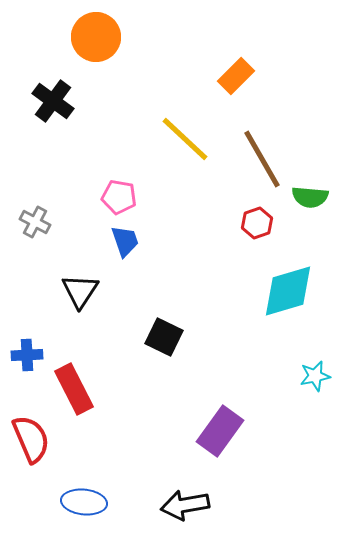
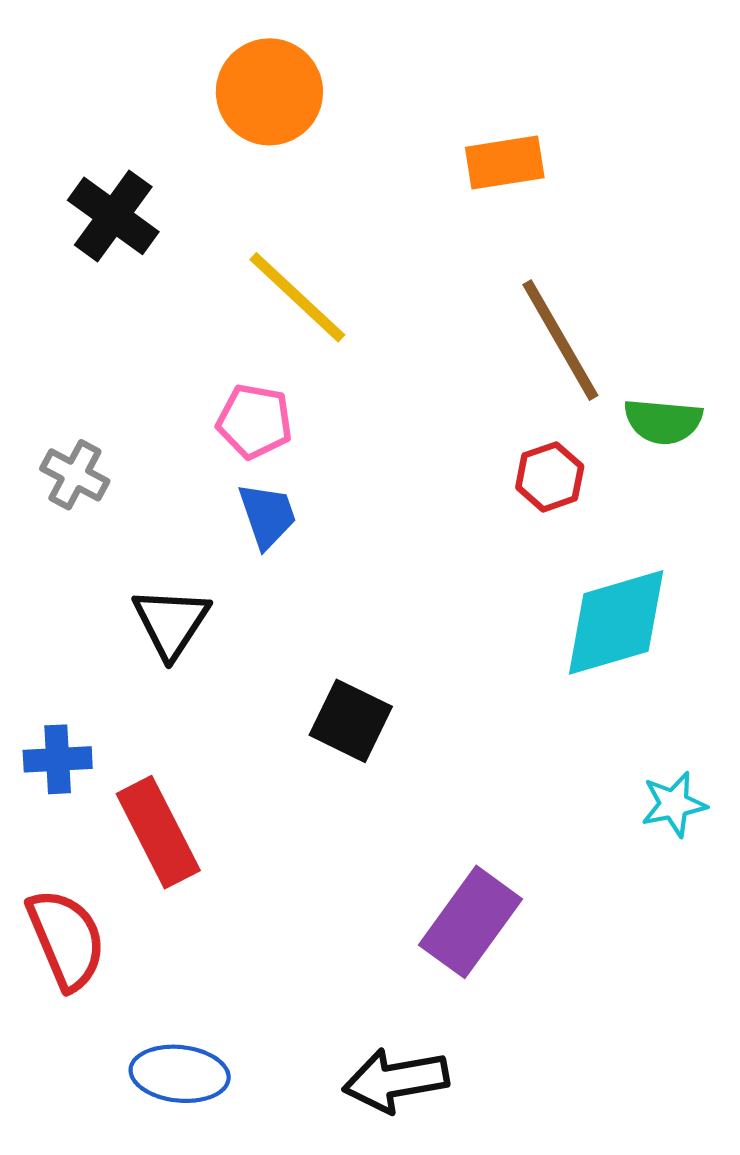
orange circle: (96, 37) -> (269, 92), moved
orange rectangle: (236, 76) -> (505, 162), turned 36
yellow line: (185, 139) -> (297, 297), moved

